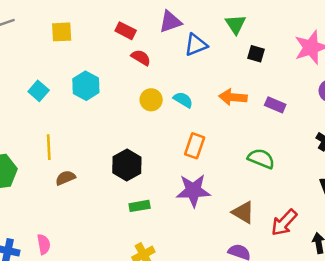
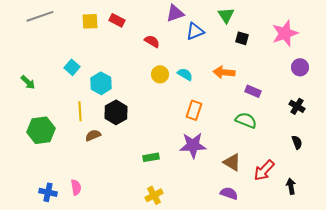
red rectangle: (126, 31) -> (117, 20), moved
cyan hexagon: (86, 86) -> (101, 83), moved
purple rectangle: (275, 105) -> (253, 91), moved
black hexagon: (127, 165) -> (116, 112), moved

